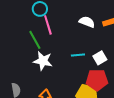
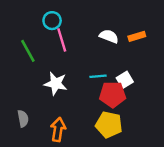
green line: (35, 40) -> (28, 51), moved
red pentagon: (97, 80) -> (113, 94), moved

